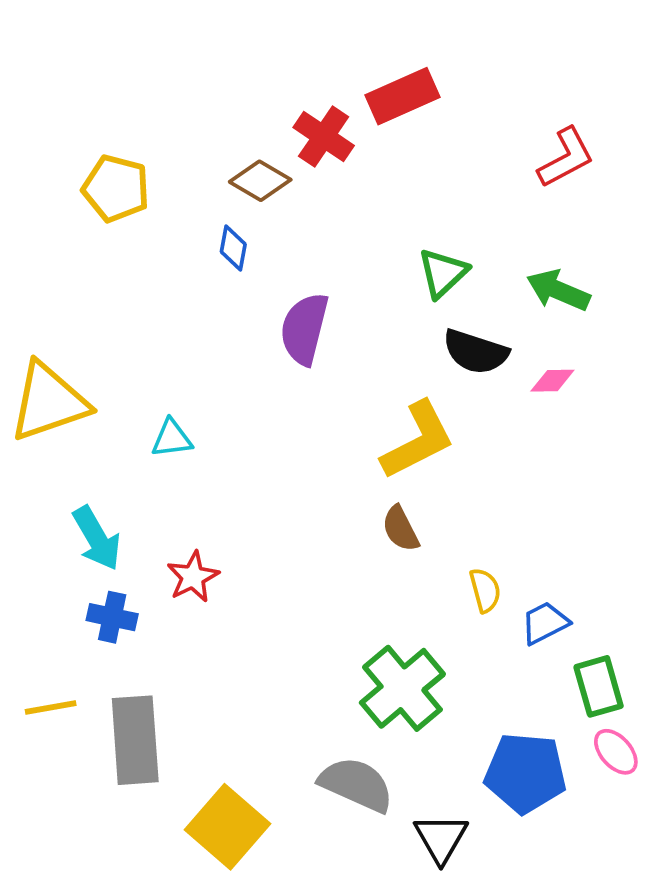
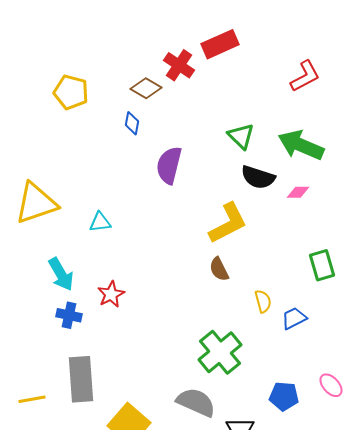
green triangle: (443, 273) -> (241, 136), turned -32
green arrow: (558, 290) -> (301, 145), size x1.4
green rectangle: (599, 686) -> (322, 265), moved
yellow line: (51, 708) -> (32, 399), moved
blue pentagon: (525, 773) -> (284, 396), size x0.7

